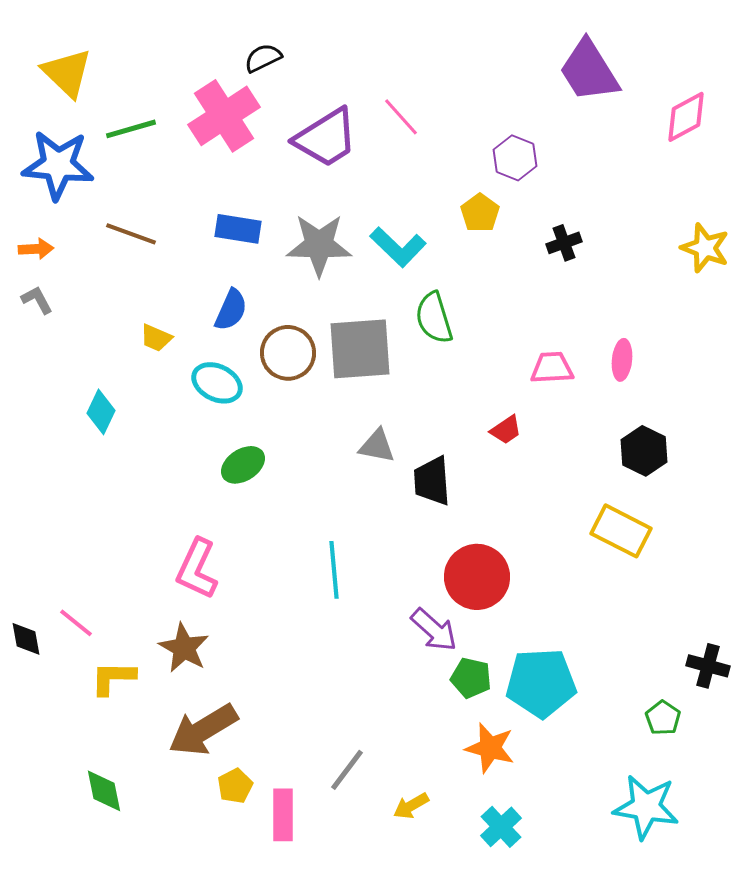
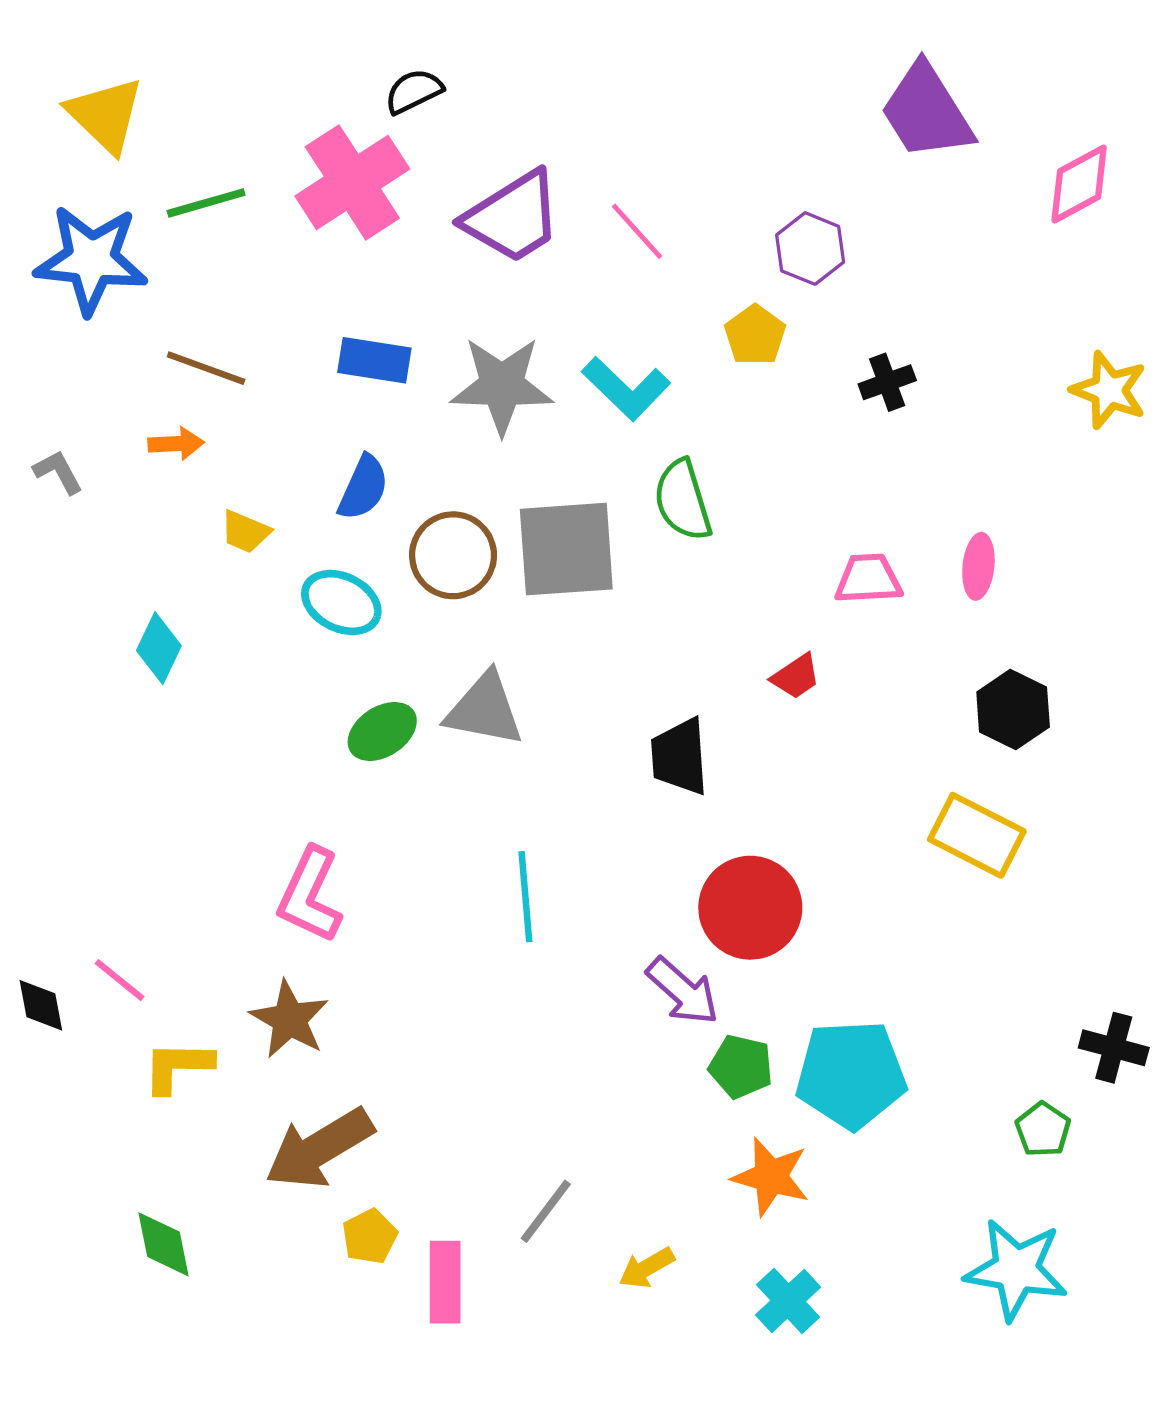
pink line: (401, 117) -> (637, 231), moved
orange arrow: (36, 249) -> (176, 444), moved
gray triangle: (377, 446) -> (484, 709), moved, size x1.4

